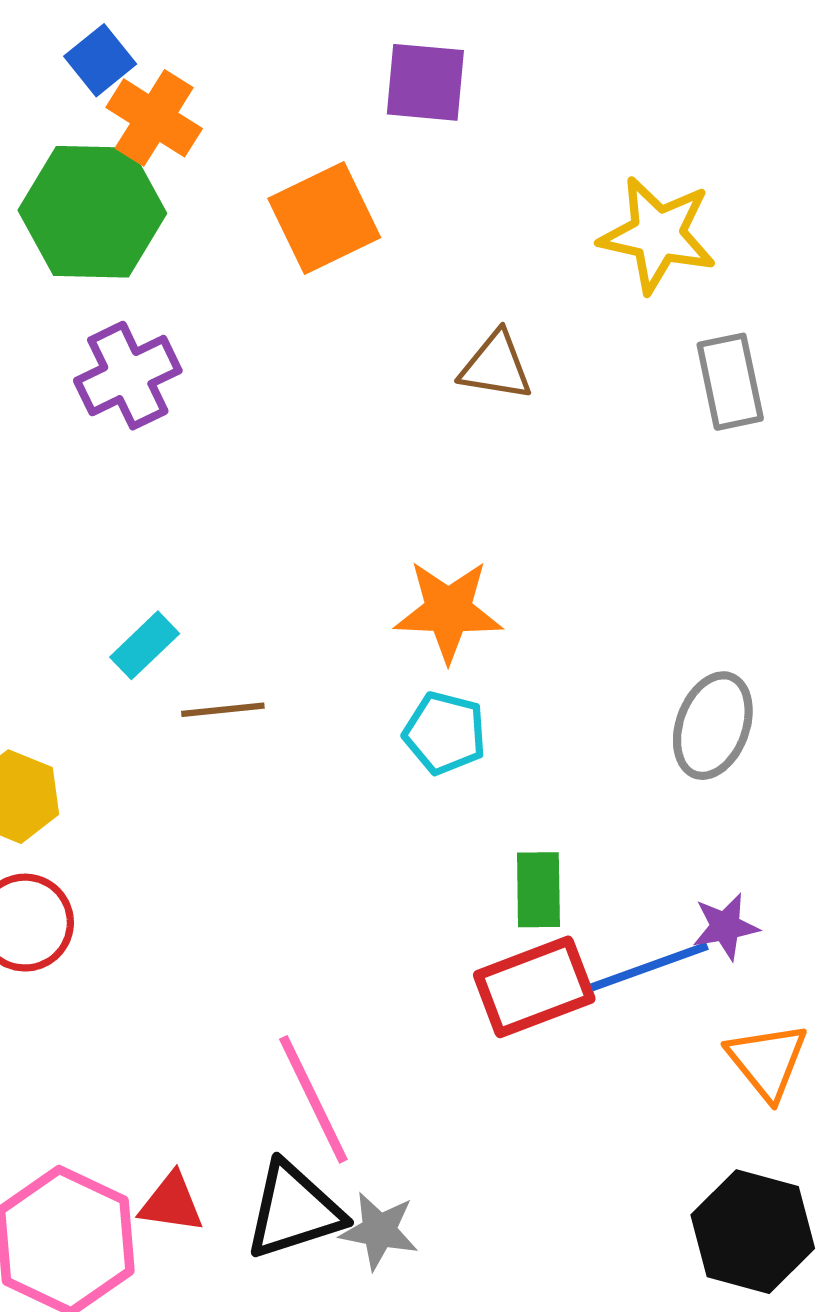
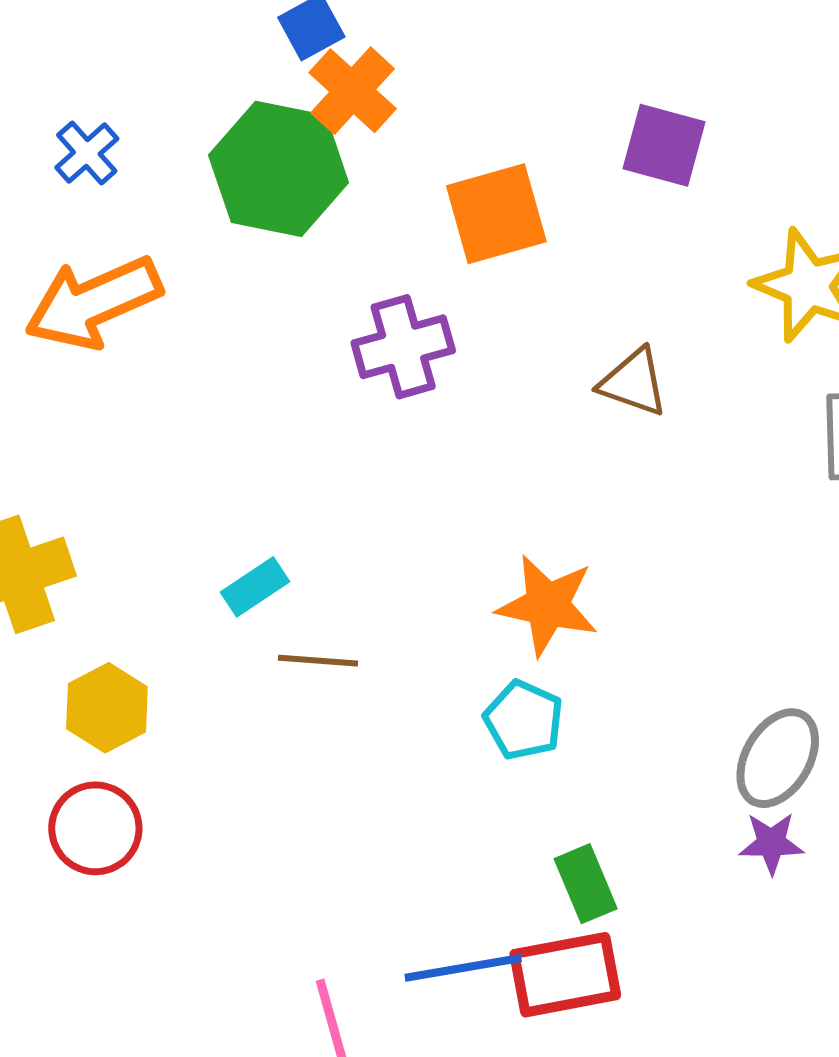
purple square: (425, 82) -> (664, 145), moved
purple cross: (128, 376) -> (403, 347), moved
green rectangle: (538, 890) -> (586, 884), turned -32
purple star: (725, 927) -> (771, 843), moved
blue line: (649, 967) -> (463, 968), moved

